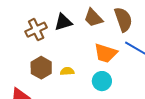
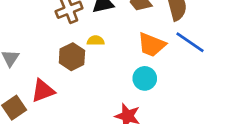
yellow semicircle: (67, 71) -> (96, 41), moved

